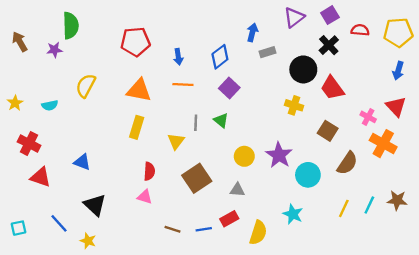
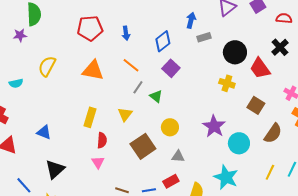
black cross: (329, 45) -> (280, 47), moved
blue arrow: (178, 57) -> (126, 33), moved
orange line: (183, 85) -> (131, 65), turned 36
green triangle: (221, 120) -> (156, 96), moved
gray line: (196, 123) -> (138, 87), moved, turned 32
yellow rectangle: (137, 127) -> (90, 117), moved
yellow circle: (244, 156) -> (170, 127), moved
pink triangle: (145, 197) -> (98, 162), turned 40
black triangle: (95, 205) -> (55, 169), turned 35
cyan star: (293, 214) -> (226, 177), size x1.4

